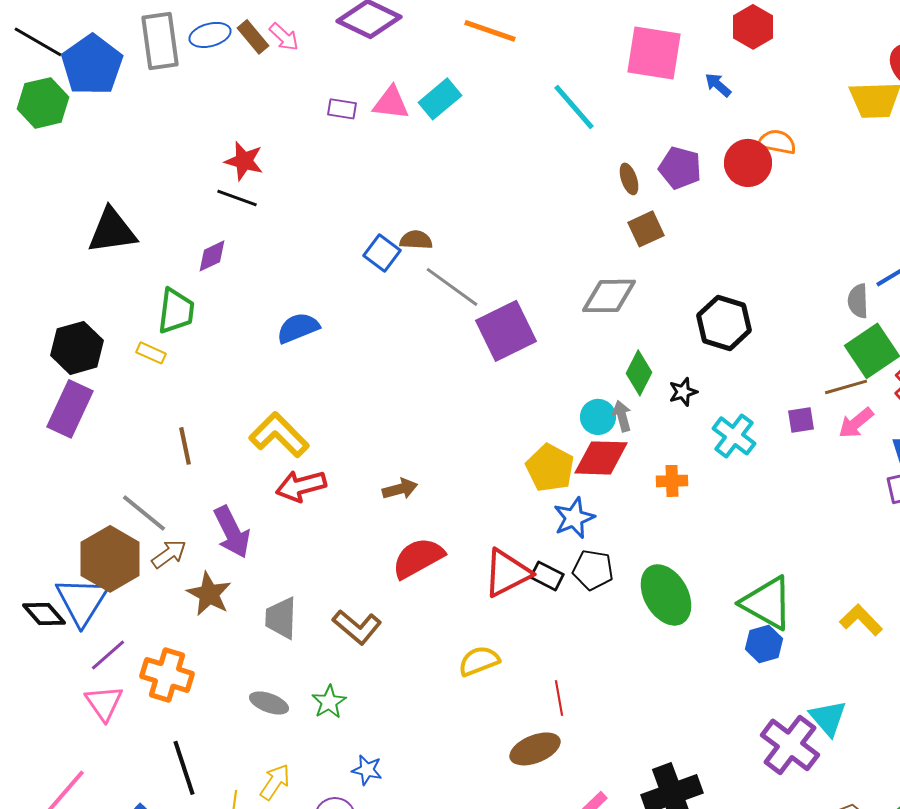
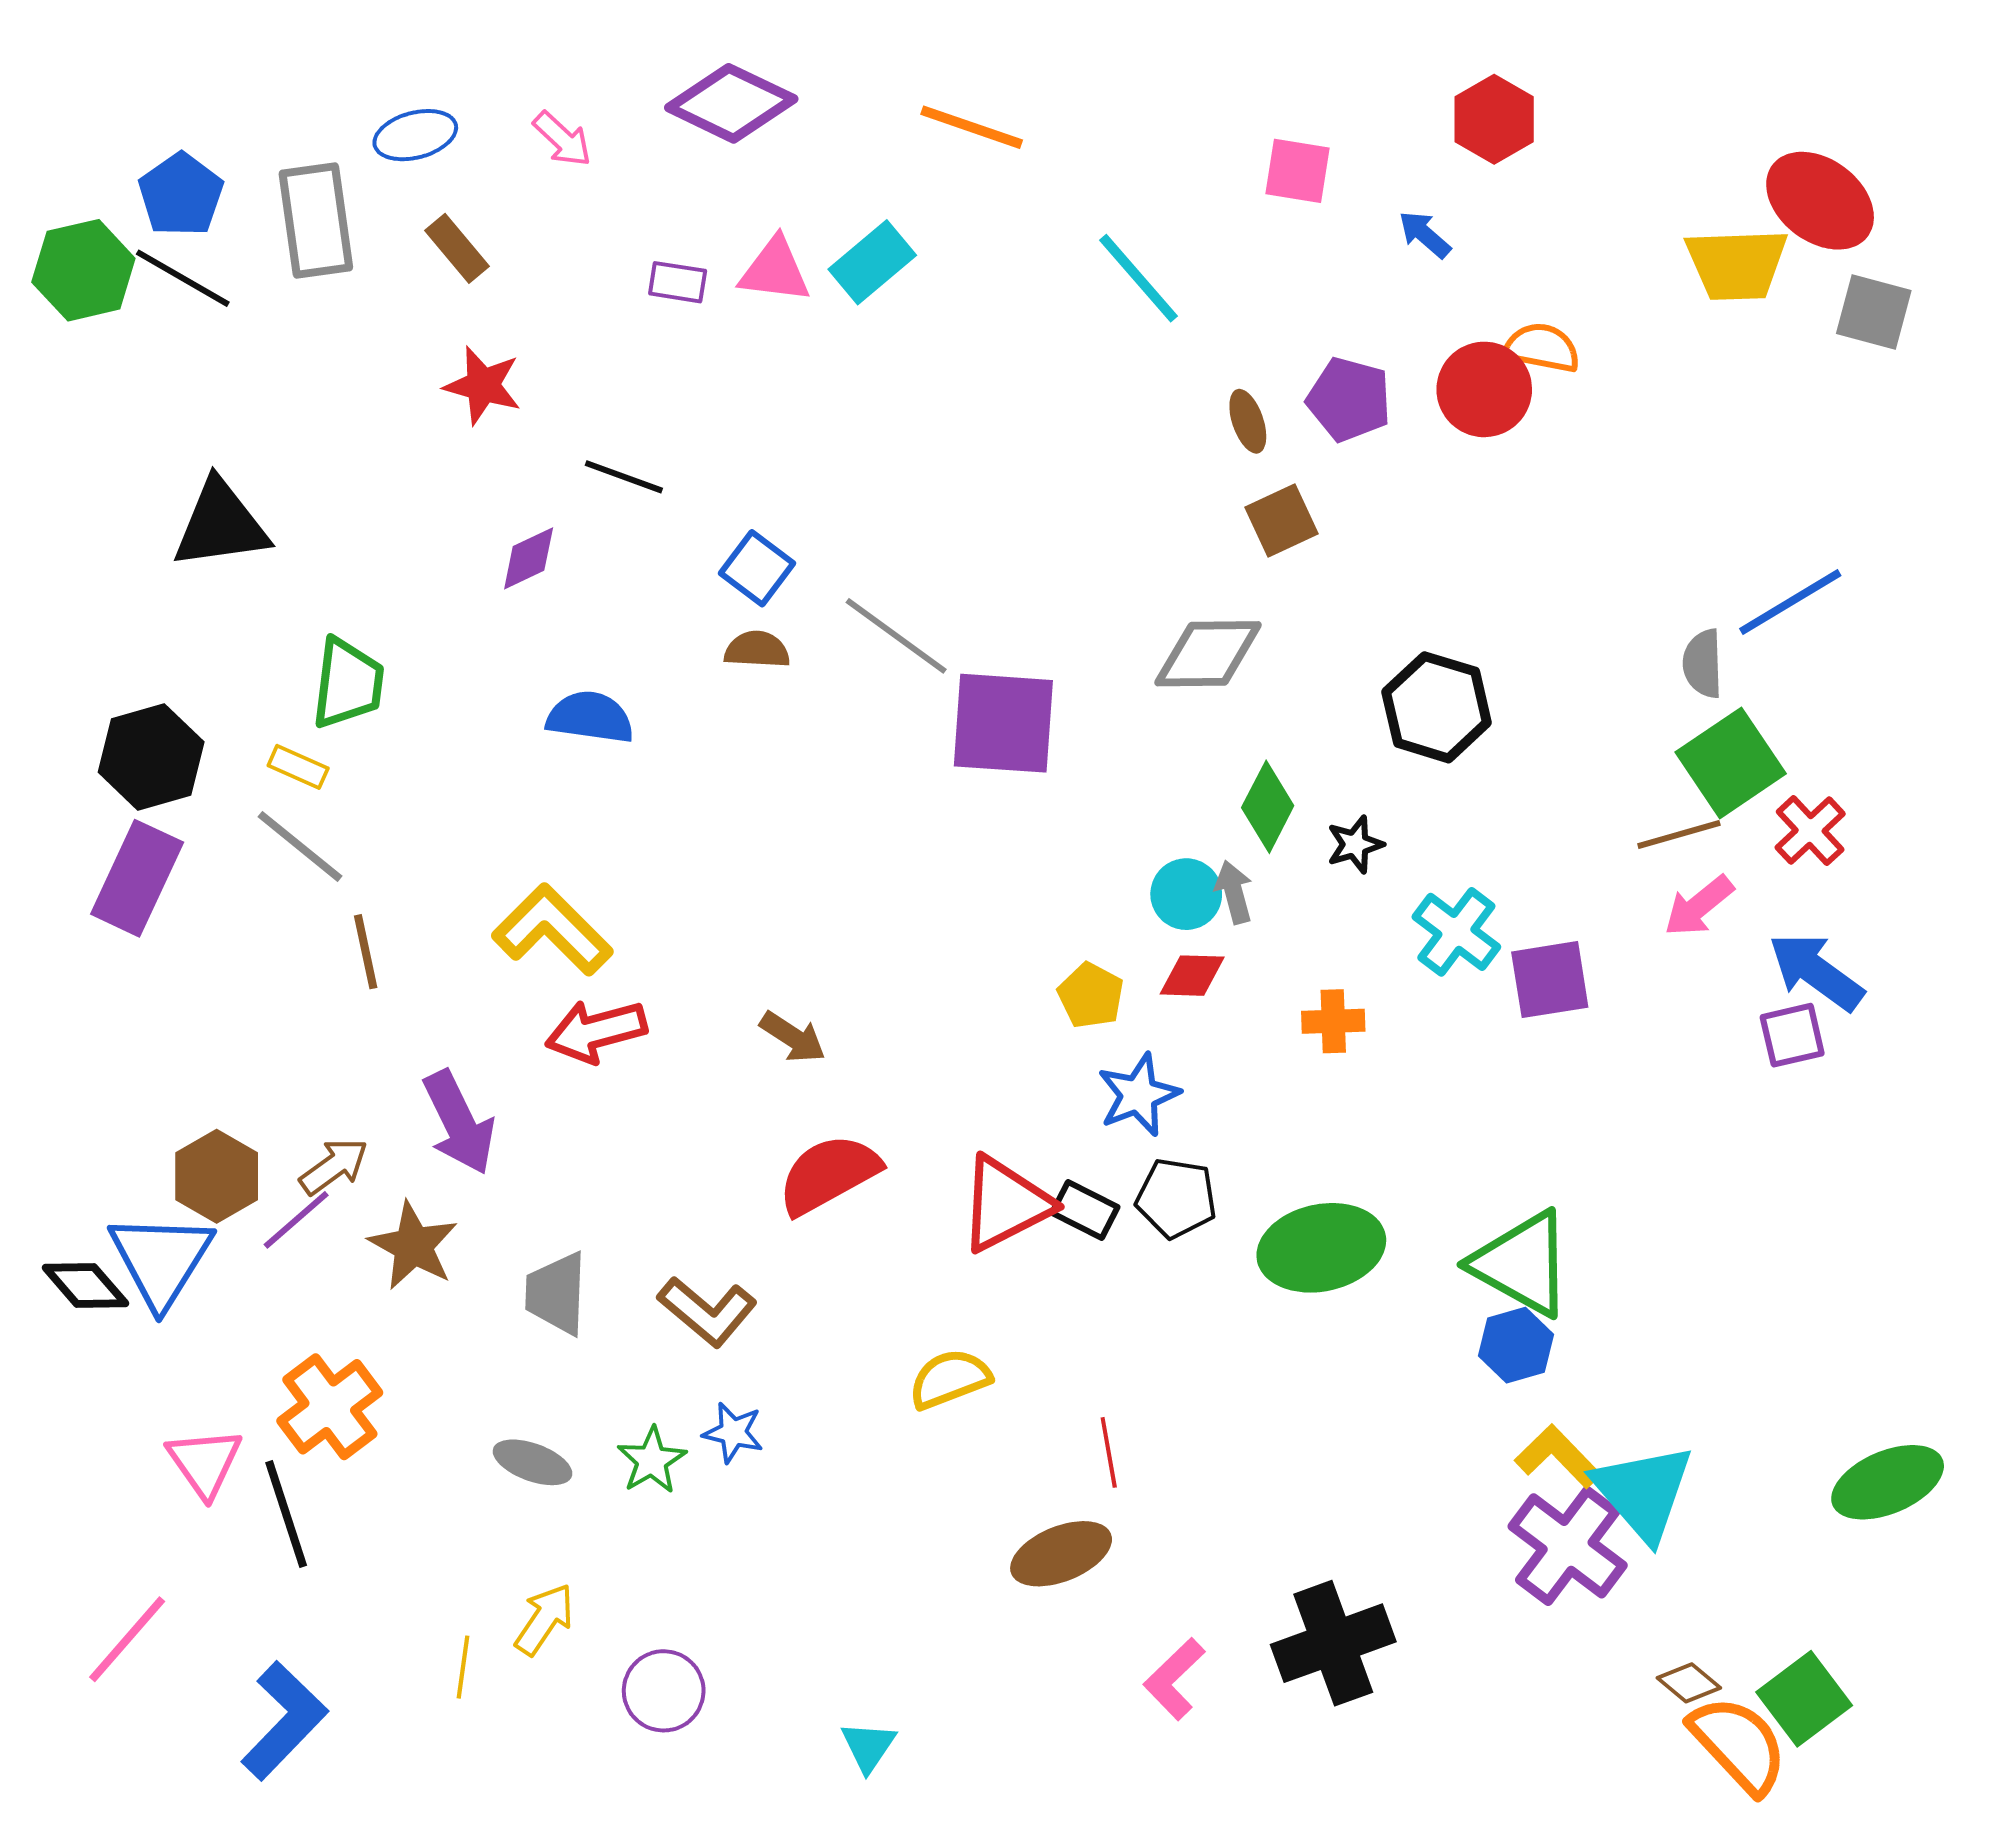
brown rectangle: (253, 37) -> (457, 248), moved
gray rectangle: (160, 41) -> (316, 221), moved
black line: (38, 42) -> (183, 278), moved
pink square: (654, 53) -> (1297, 171), size x0.6
blue pentagon: (92, 65) -> (181, 195), size x0.7
black line: (237, 198) -> (624, 477), moved
brown semicircle: (416, 240) -> (757, 650), moved
purple diamond: (212, 256) -> (529, 558), moved
blue semicircle: (298, 328) -> (590, 717), turned 30
purple square: (506, 331) -> (1003, 723), turned 30
purple square: (801, 420) -> (1550, 980), moved, size x1.5
red diamond: (601, 458) -> (1192, 976), size x0.6
yellow pentagon: (550, 468) -> (1091, 995), size x0.7
brown arrow: (400, 489) -> (793, 1037), turned 48
gray line: (144, 513) -> (300, 846), moved
brown hexagon: (110, 559) -> (217, 1176), size x0.7
green ellipse: (666, 595) -> (1321, 1248), turned -72
yellow L-shape: (861, 620) -> (1558, 1456), moved
purple line: (108, 655) -> (296, 1220), moved
orange cross: (167, 675) -> (330, 1407), turned 36
cyan triangle: (828, 718) -> (1643, 1492), size x1.4
black line: (184, 768) -> (286, 1514), moved
blue star: (367, 770) -> (733, 1433), moved

